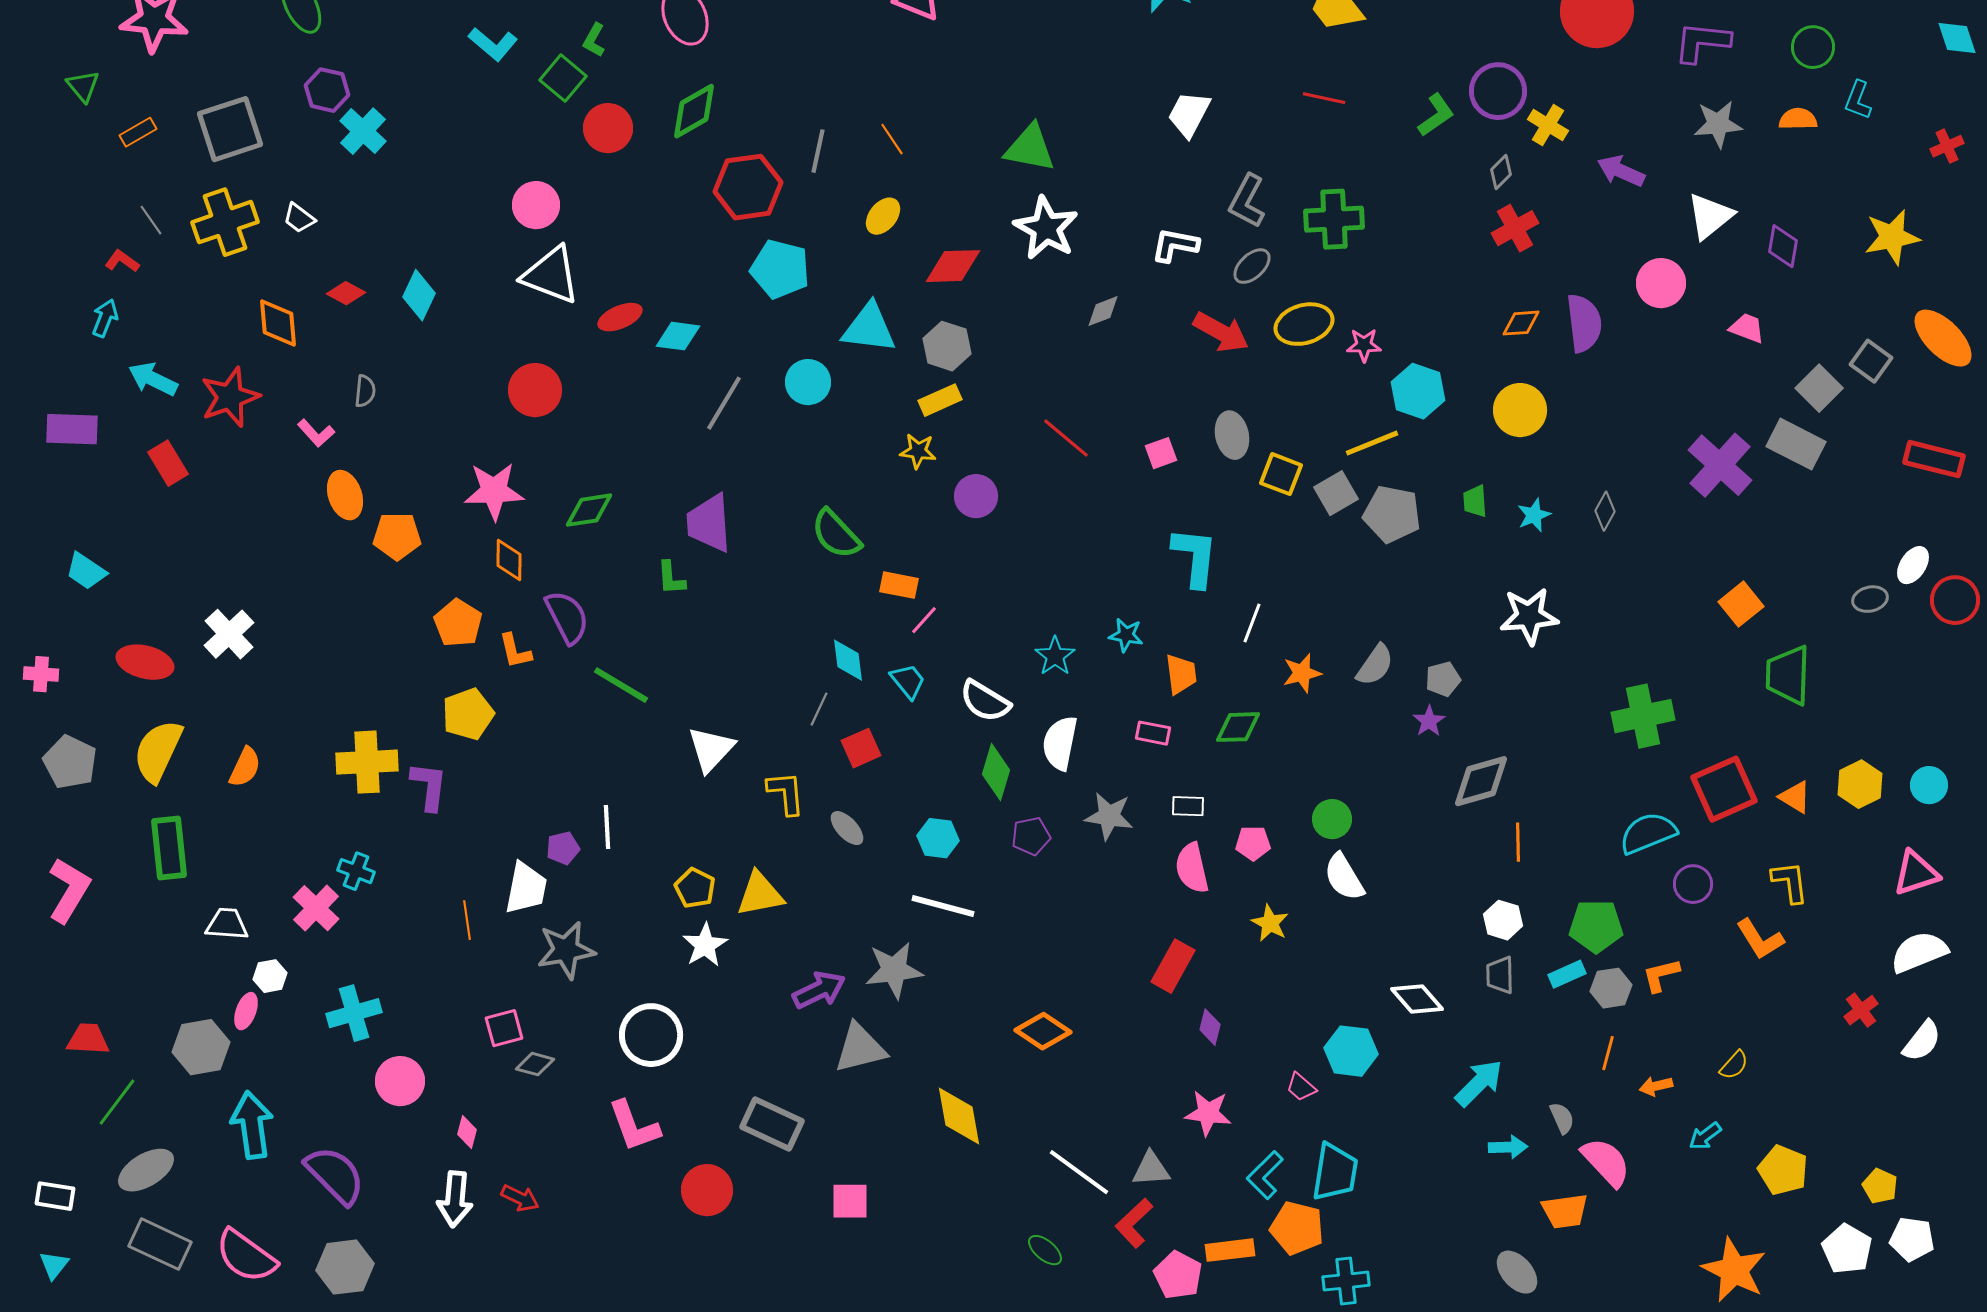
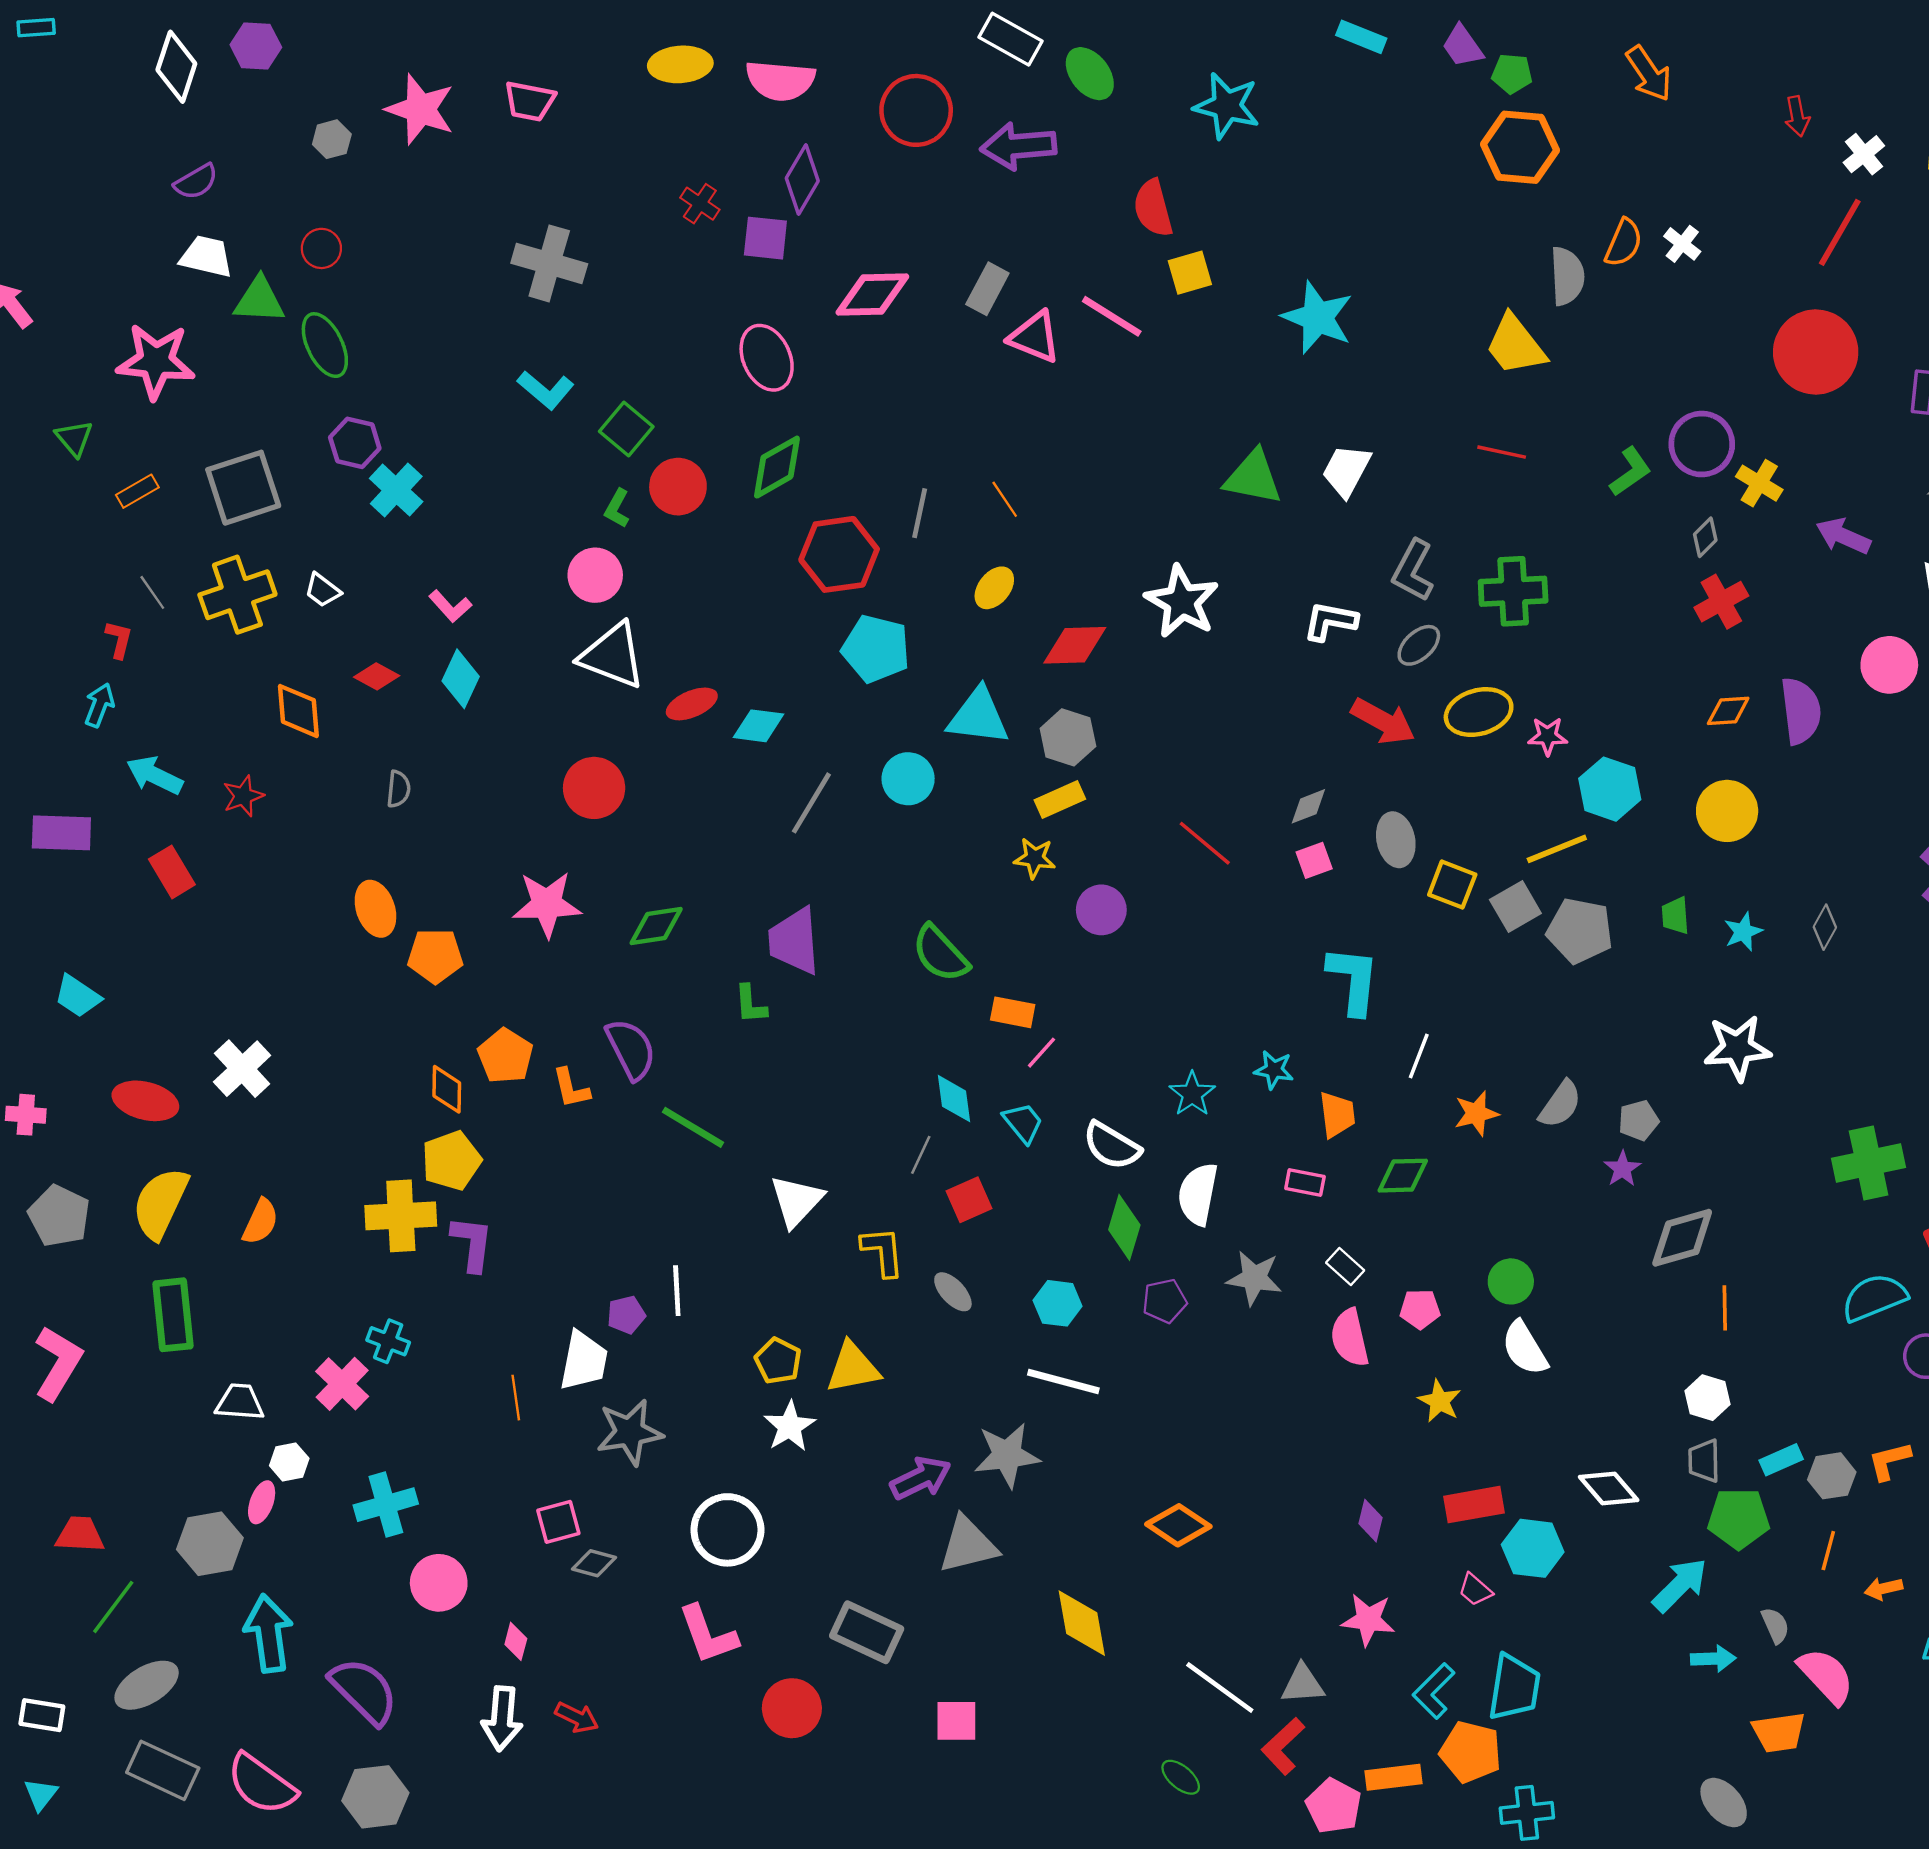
green L-shape: (594, 40) -> (617, 508), moved
green triangle: (1030, 148) -> (1253, 477), moved
red L-shape: (122, 261) -> (119, 640), turned 68
gray diamond: (1103, 311) -> (1308, 806), moved
red star: (230, 397) -> (243, 796), size x0.6
pink L-shape: (316, 433) -> (450, 606), moved
orange diamond: (509, 560) -> (447, 1089), moved
yellow pentagon: (468, 714) -> (451, 1161), moved
white rectangle: (1188, 806) -> (1345, 1266), turned 40
green pentagon: (1596, 926) -> (1739, 1518), moved
red rectangle: (1173, 966) -> (1474, 1505), moved, turned 51

